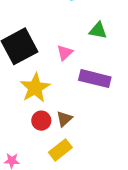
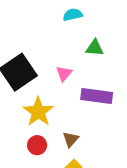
red circle: (41, 121) -> (37, 145), moved

